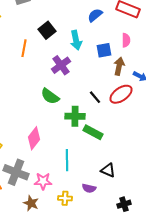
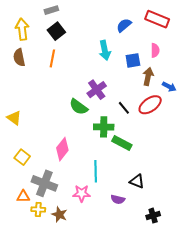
black square: (47, 30) -> (56, 31), moved
purple cross: (61, 65) -> (97, 90), moved
pink star: (43, 181) -> (82, 193), moved
yellow cross: (65, 198) -> (38, 209), moved

